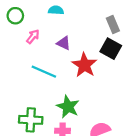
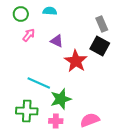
green circle: (15, 16) -> (21, 14), moved
cyan line: (44, 72) -> (39, 83), moved
green star: (68, 107) -> (61, 99), turned 30

